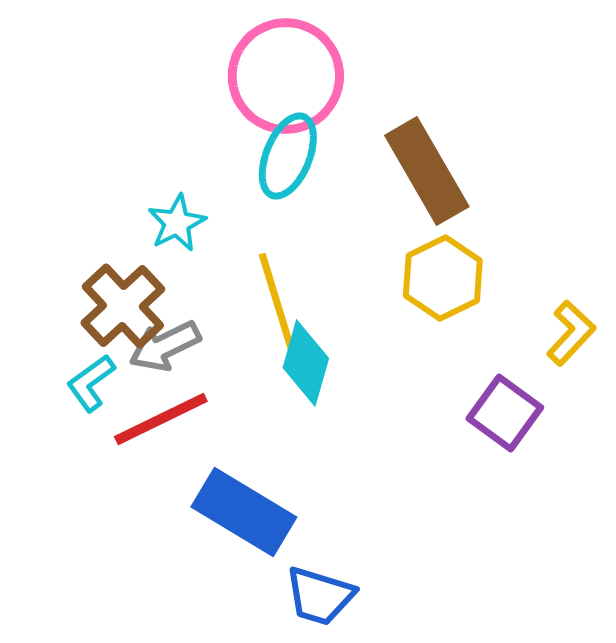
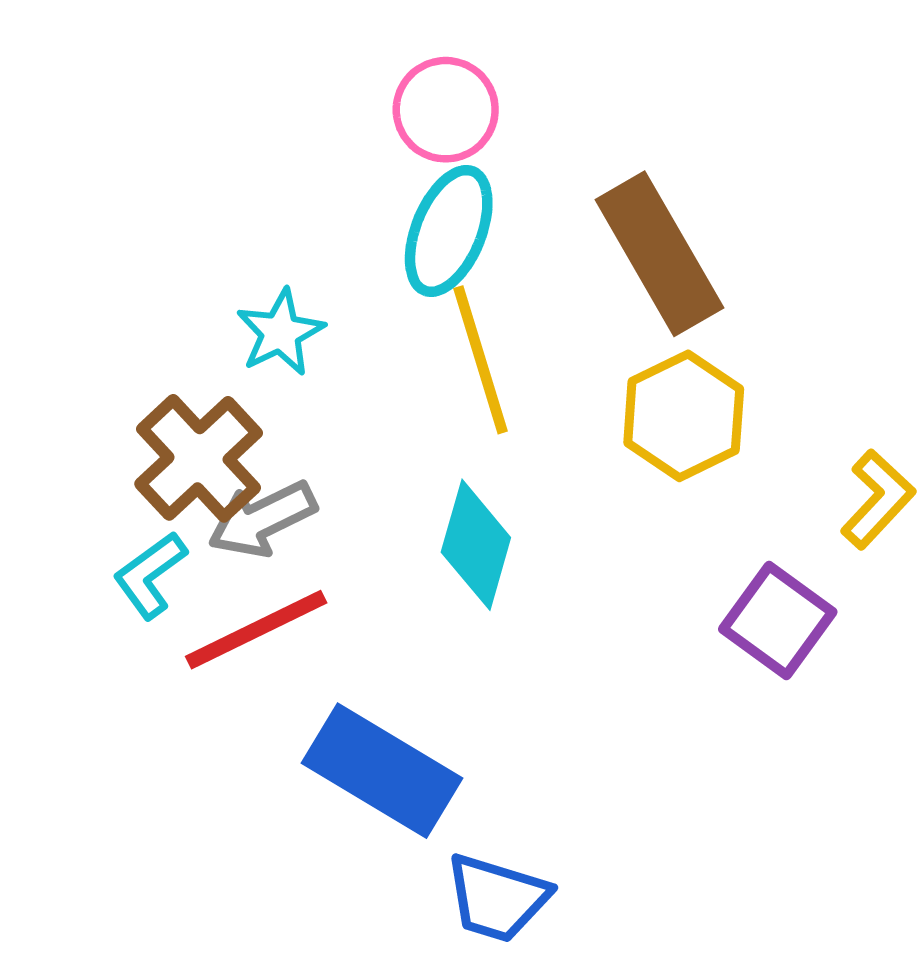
pink circle: (286, 76) -> (446, 110), size x0.6
yellow line: (277, 302) -> (481, 360), moved

